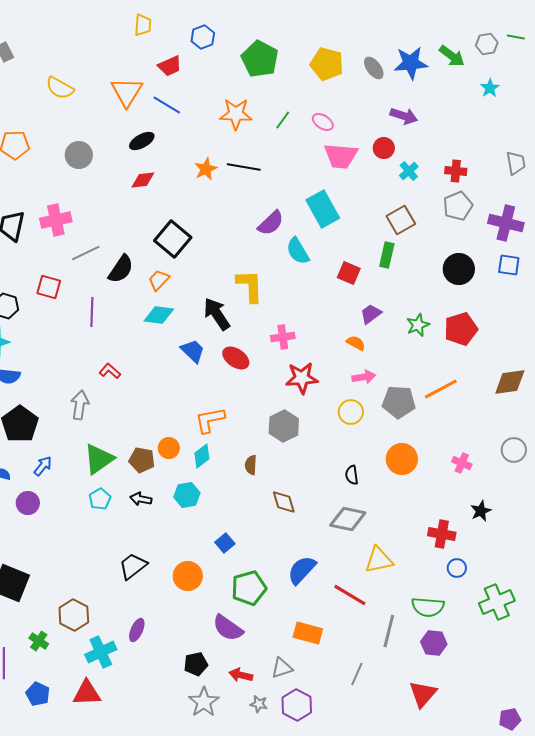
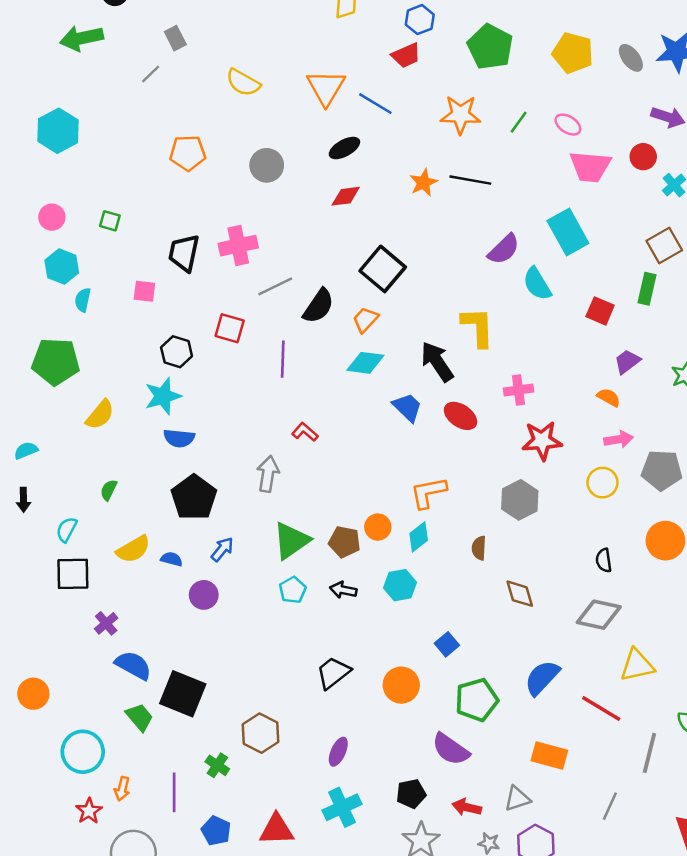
red trapezoid: (170, 66) -> (406, 55), moved
cyan cross: (101, 652) -> (342, 807), moved

